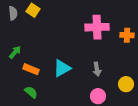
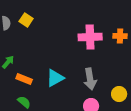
orange cross: (127, 35) -> (120, 36), moved
gray arrow: (97, 69) -> (90, 79), size x1.5

